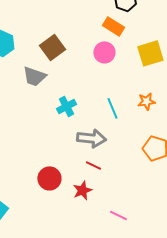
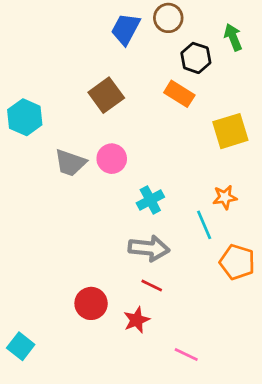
brown square: (52, 47) -> (106, 95), moved
pink circle: (104, 52) -> (112, 159), moved
cyan cross: (66, 106) -> (150, 200), moved
cyan line: (112, 108) -> (204, 225), moved

